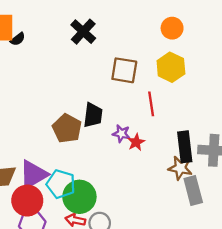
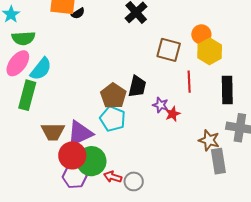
orange circle: (172, 28) -> (201, 34), moved
black rectangle: (185, 147) -> (227, 90), moved
cyan pentagon: (61, 184) -> (113, 119), moved
green circle: (79, 197) -> (91, 161), moved

